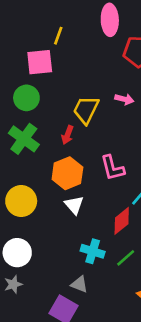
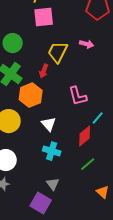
pink square: (40, 62) -> (44, 17), moved
orange hexagon: (67, 173) -> (31, 95), moved
cyan cross: (93, 251) -> (52, 151), moved
gray triangle: (79, 284) -> (53, 184), turned 32

